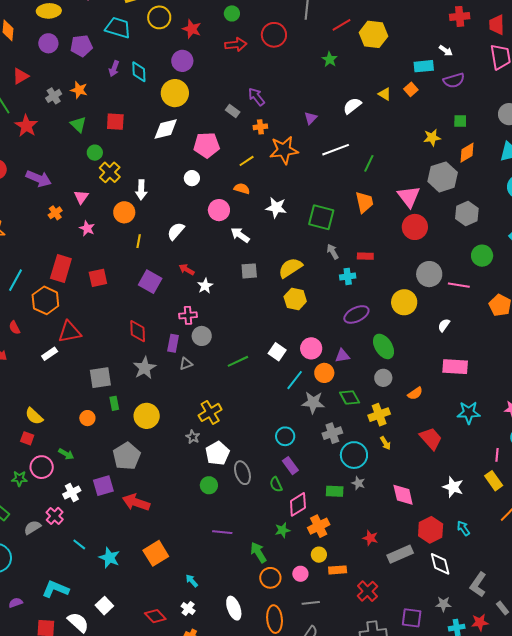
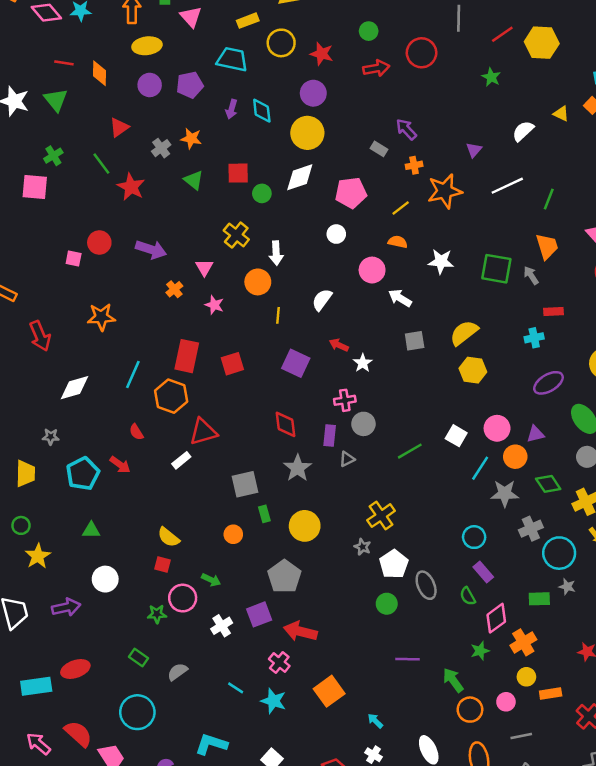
green circle: (95, 153) -> (262, 193), moved
gray arrow: (333, 252) -> (531, 275), moved
pink cross: (55, 516) -> (279, 662), moved

